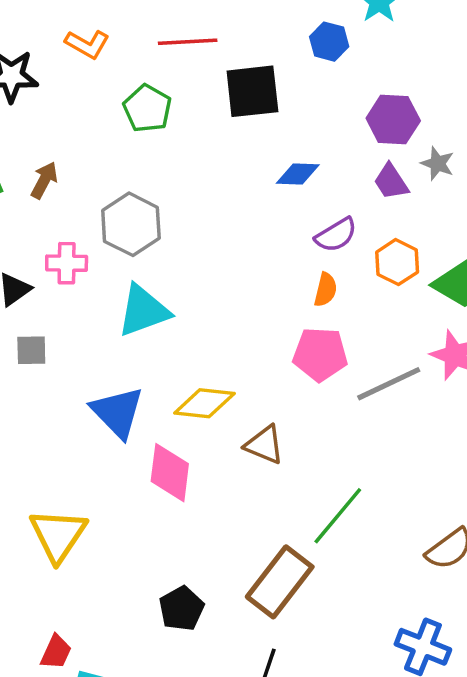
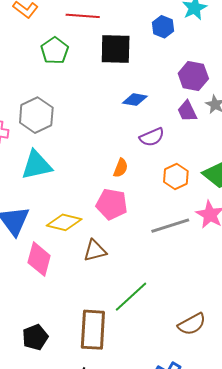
orange hexagon: (397, 262) -> (176, 176), moved
orange semicircle: (326, 290) -> (121, 168), moved
pink pentagon: (320, 354) -> (112, 204), moved
brown triangle: (264, 445) -> (95, 251), turned -45
brown rectangle: (280, 582) -> (93, 330), turned -42

